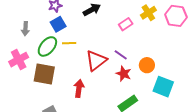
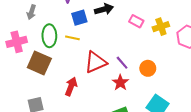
blue square: (58, 24) -> (79, 18), moved
pink rectangle: (126, 24) -> (136, 21), moved, turned 48
green ellipse: (47, 46) -> (49, 36), turned -55
orange circle: (147, 65) -> (148, 68), moved

